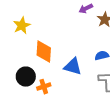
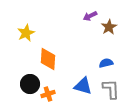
blue triangle: (73, 67) -> (83, 86), moved

